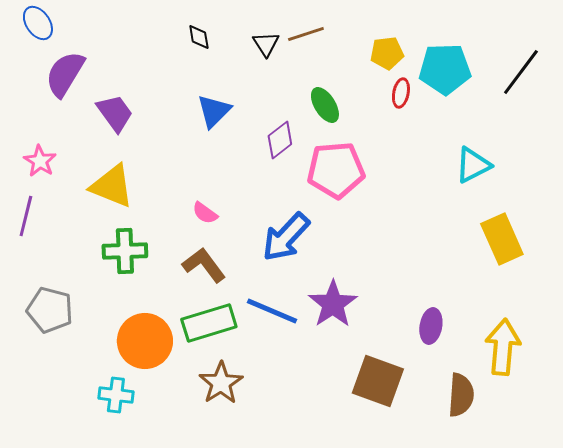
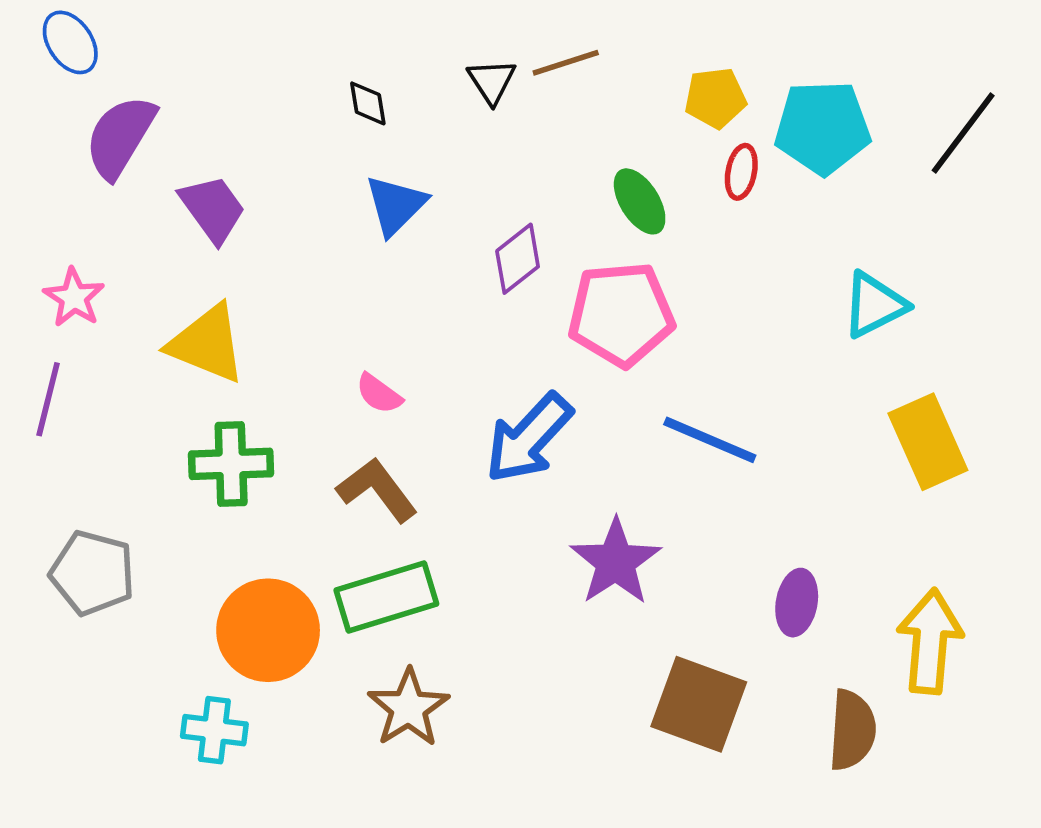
black diamond: (199, 37) -> (368, 103), moved
green ellipse: (325, 105) -> (640, 201), moved
blue line: (272, 311) -> (710, 440), moved

